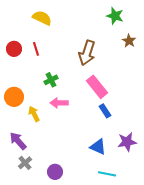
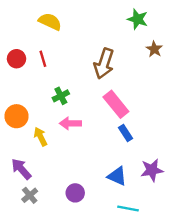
purple circle: (55, 172) -> (75, 193), moved

